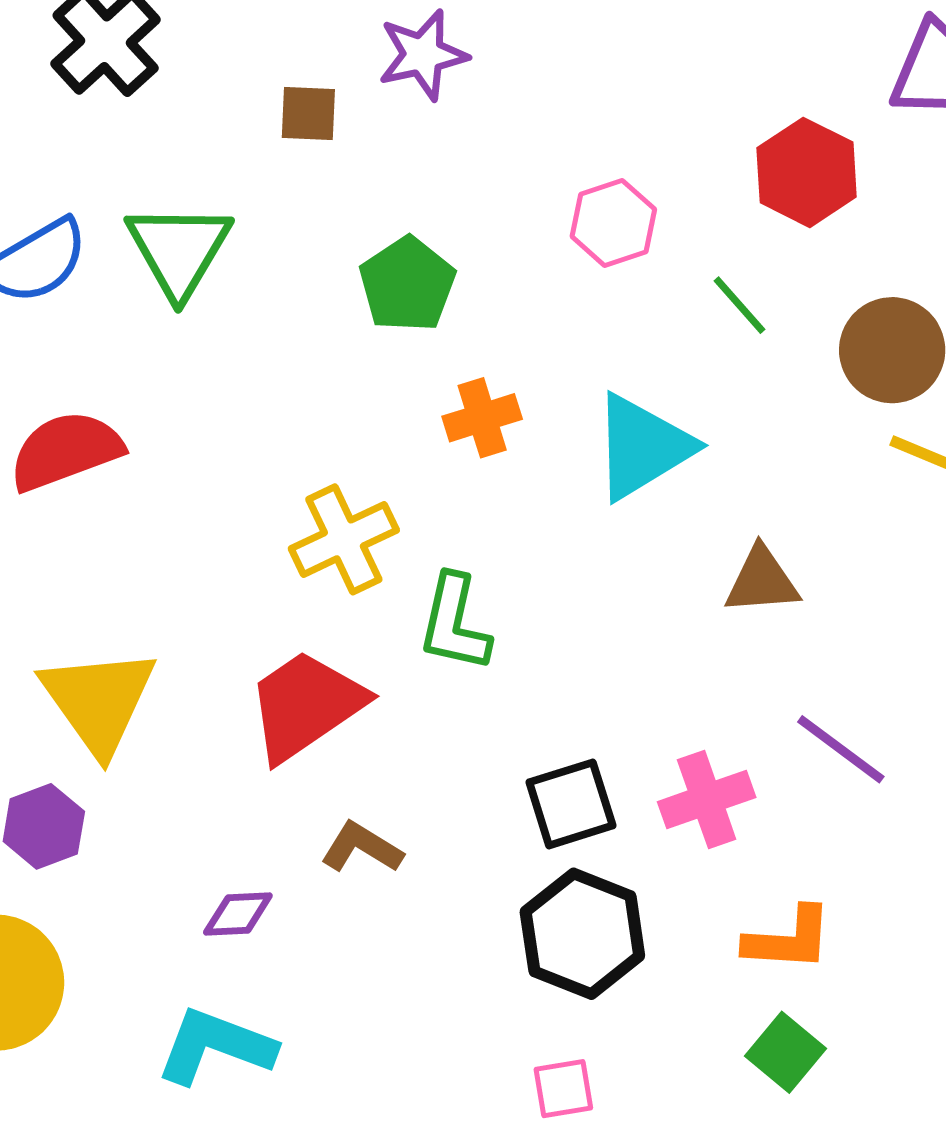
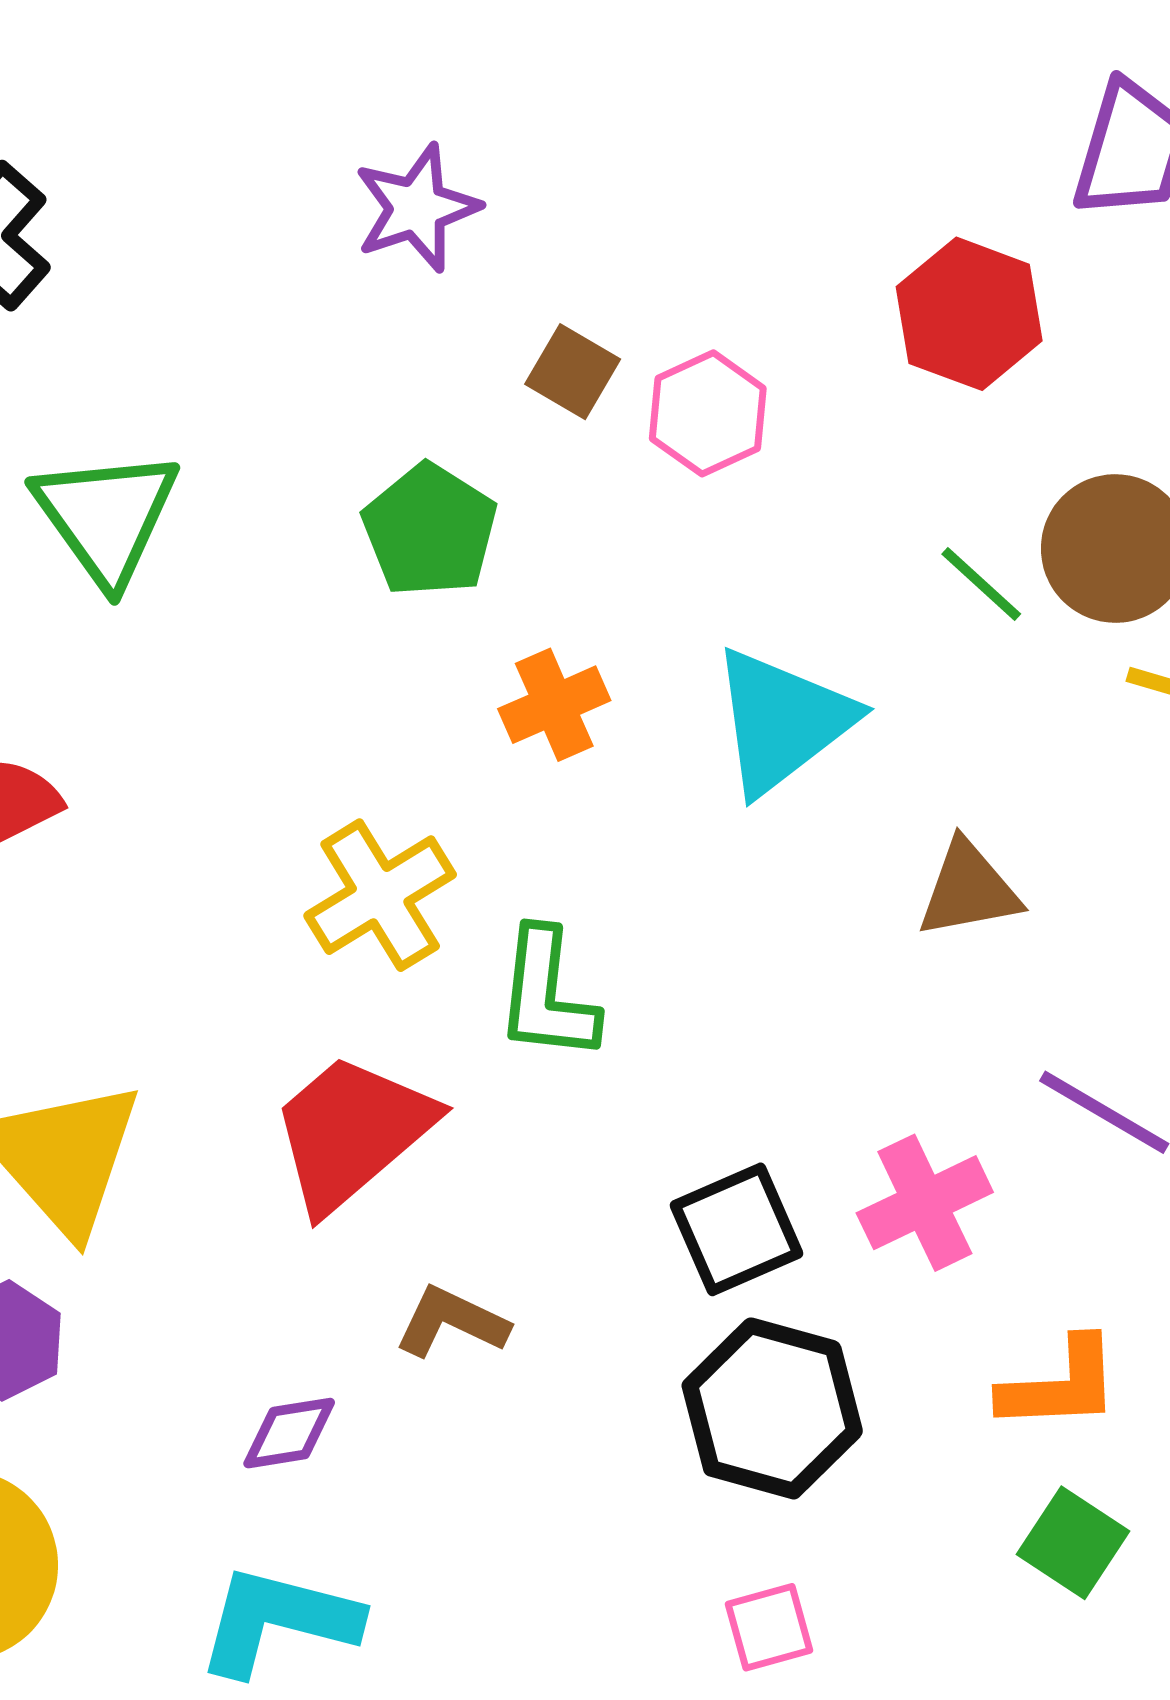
brown square: (308, 114) -> (573, 372), moved, turned 34
green line: (739, 305) -> (981, 584), moved

